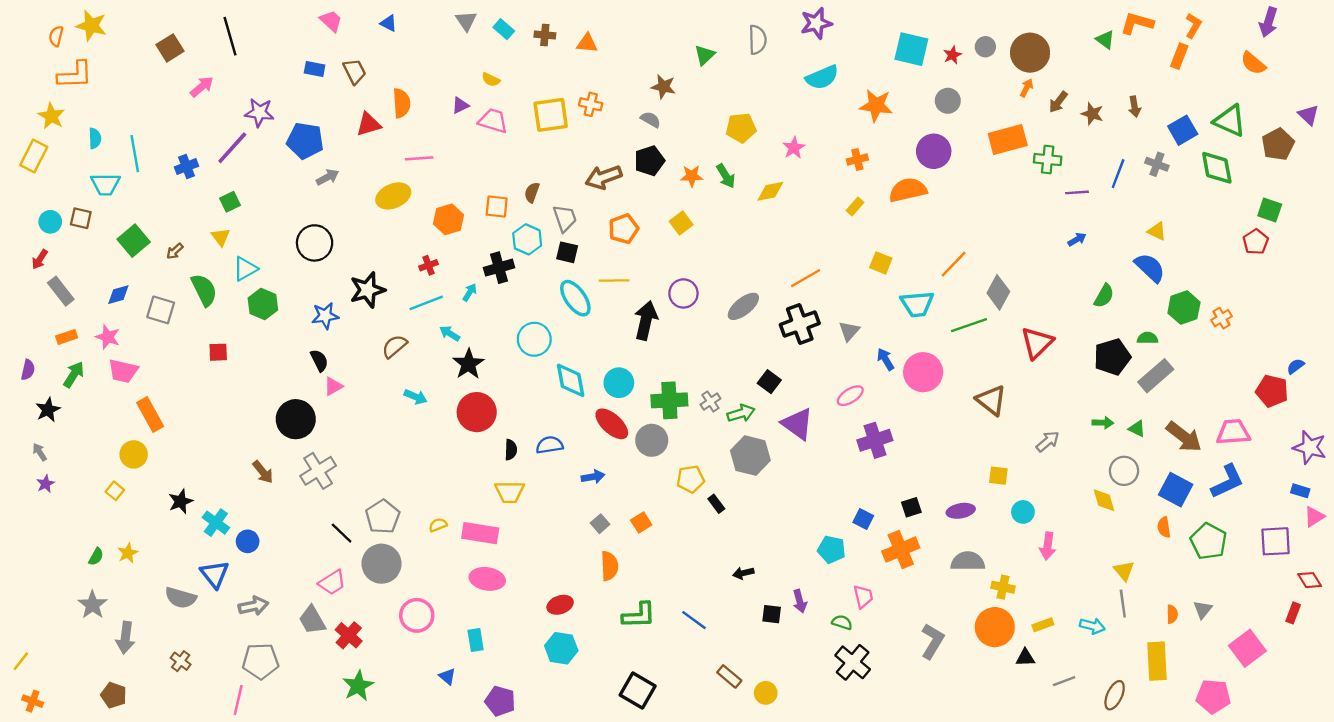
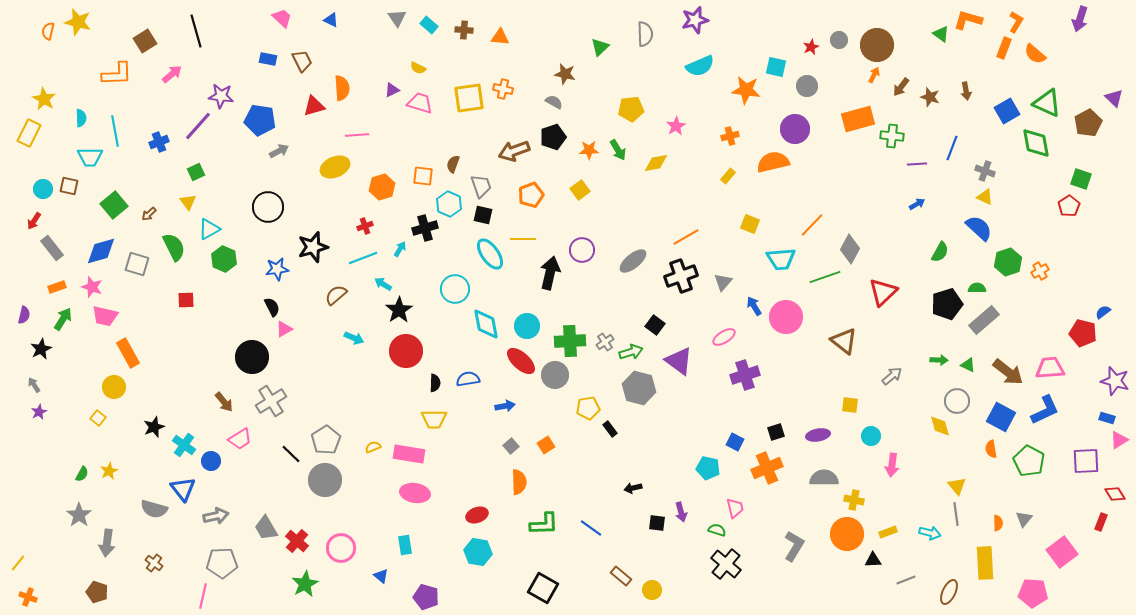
cyan square: (911, 49) -> (776, 67), moved, size x0.7
orange semicircle: (1253, 63) -> (1035, 54), moved
orange L-shape: (75, 75) -> (117, 74), moved
gray cross: (1157, 164) -> (985, 171), moved
blue diamond: (118, 295) -> (101, 251), size x1.5
pink trapezoid: (332, 582) -> (240, 439), moved
pink circle: (417, 615) -> (341, 548), moved

